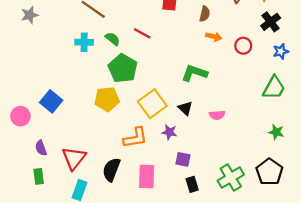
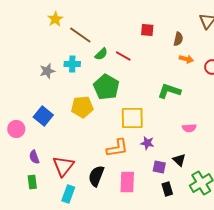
gray star: (30, 15) -> (47, 71), moved
green semicircle: (113, 39) -> (101, 54), moved, turned 96
yellow pentagon: (107, 99) -> (82, 107), moved
yellow square: (152, 104) -> (132, 118), turned 35
black triangle: (185, 108) -> (179, 160), moved

